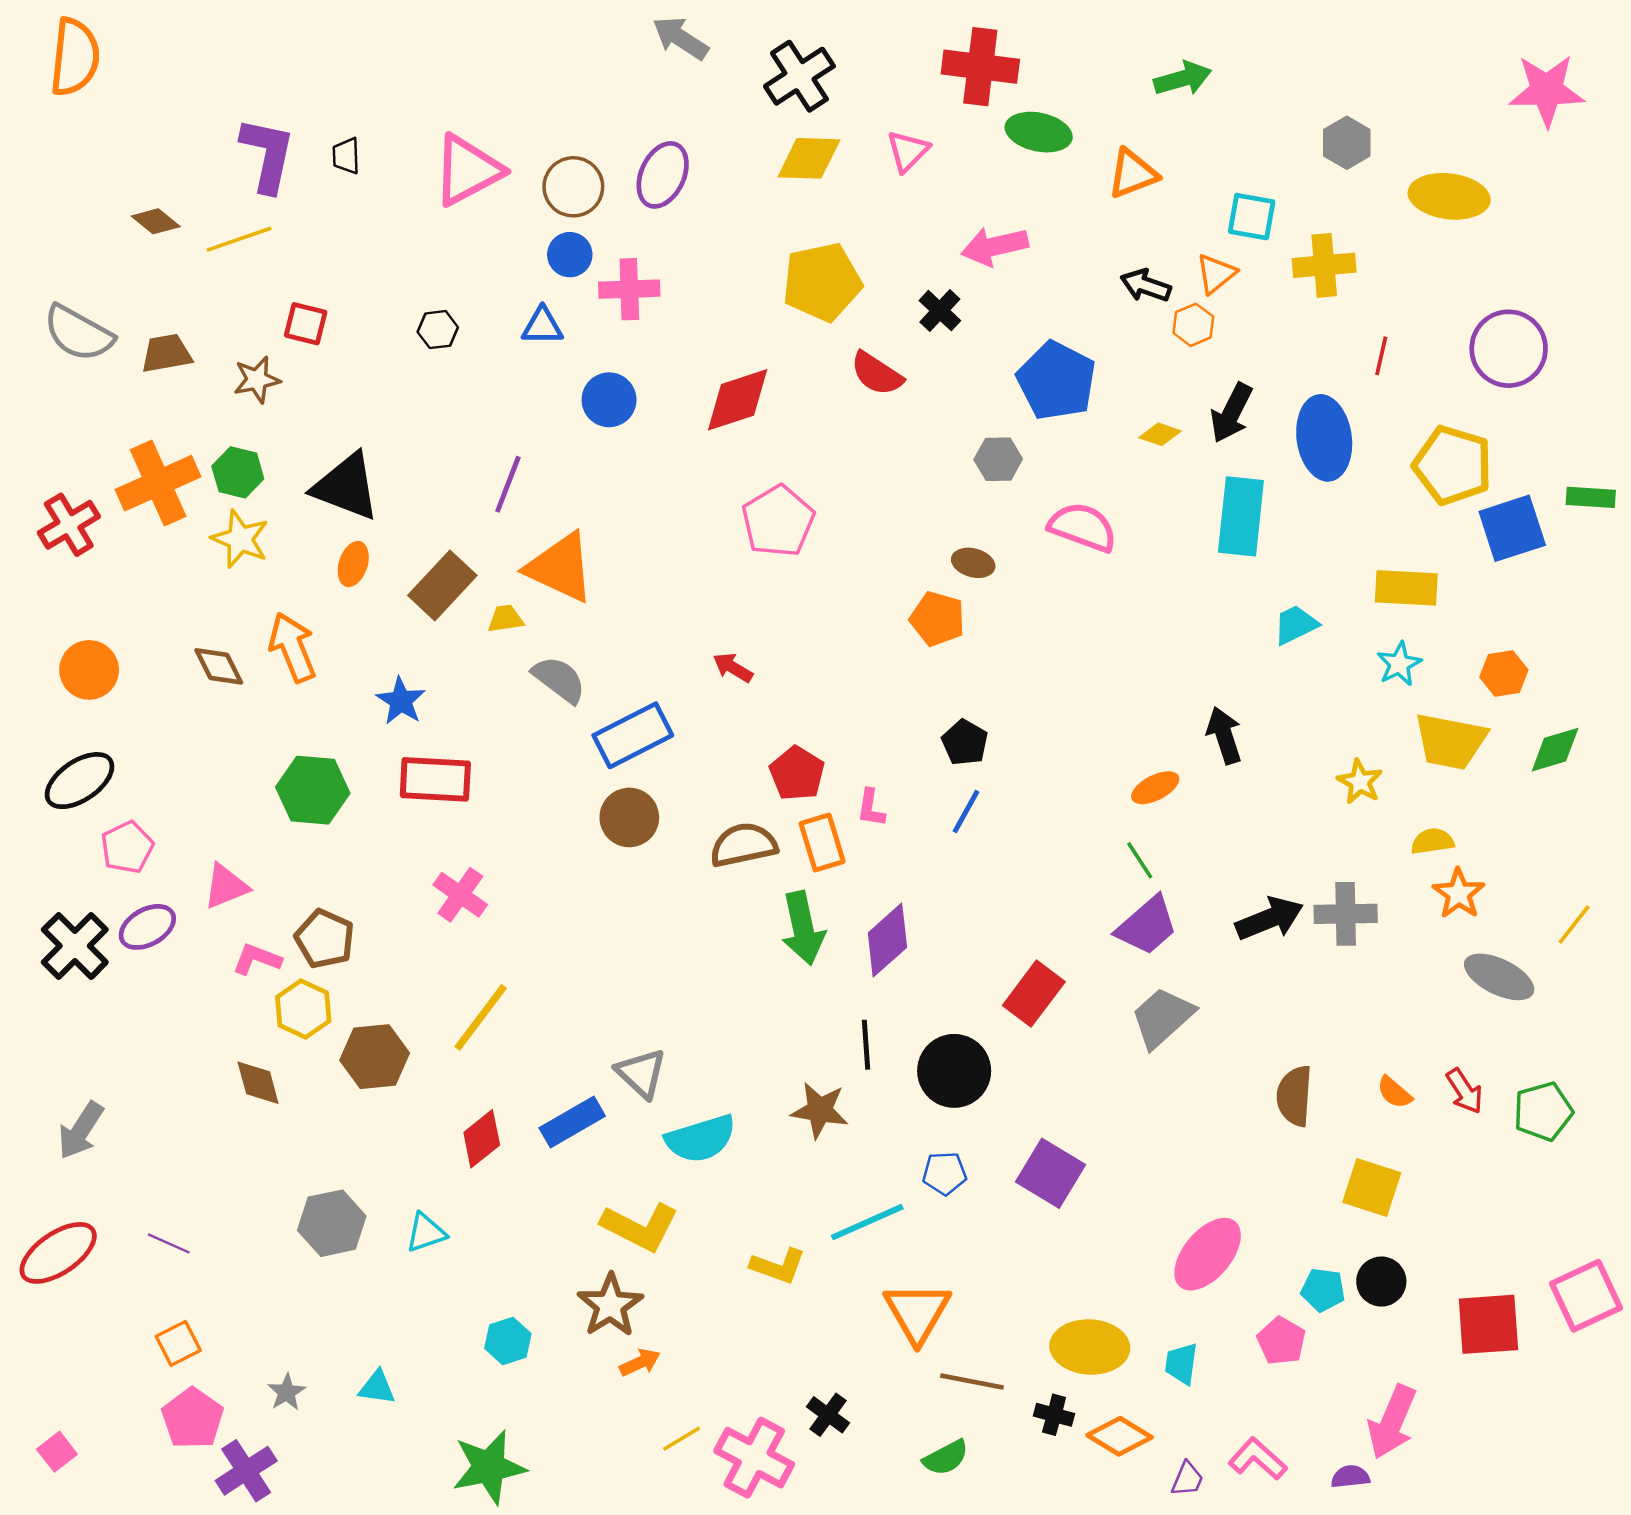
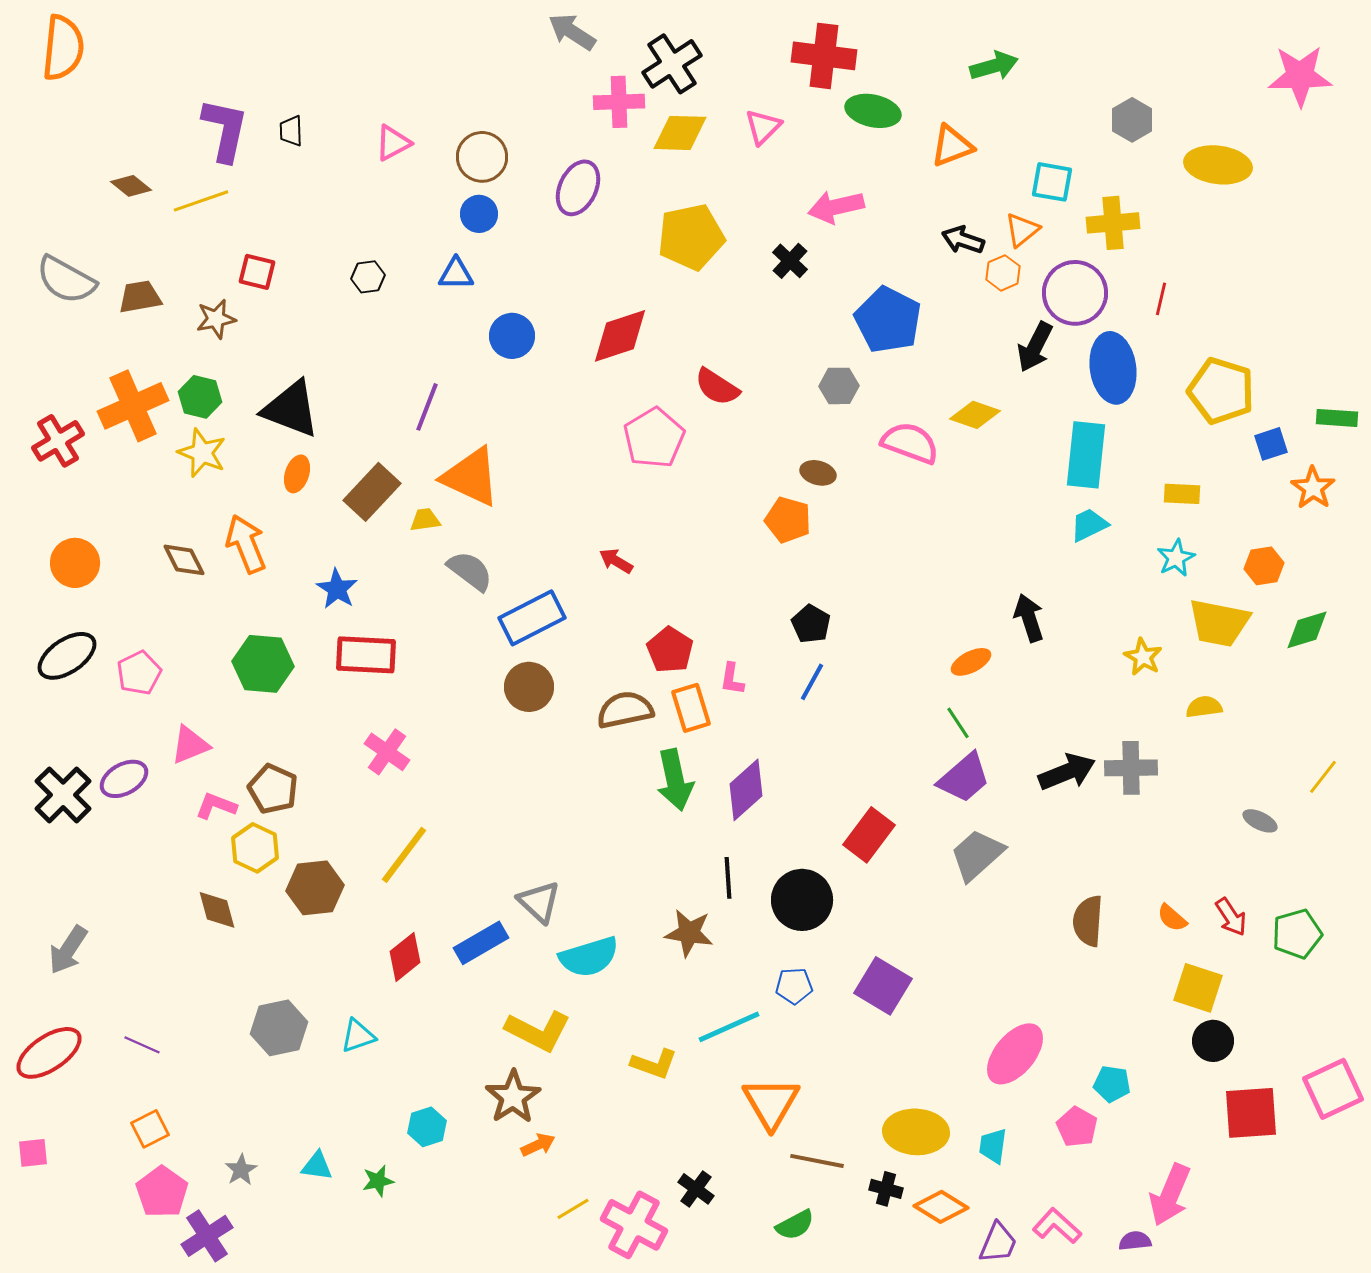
pink triangle: (467, 170) -> (393, 143), size x0.6
purple ellipse: (663, 175) -> (578, 188), moved
pink cross: (629, 289) -> (619, 102), moved
purple circle: (1509, 349) -> (1075, 293), moved
red semicircle: (877, 374) -> (717, 387), moved
yellow diamond: (1160, 434) -> (975, 415), moved, size x1.4
cyan rectangle: (1241, 516) -> (1086, 455), moved
blue square: (1512, 528) -> (1271, 444), size x0.6
yellow rectangle: (1406, 588) -> (1182, 494), size x0.7
pink pentagon: (127, 847) -> (139, 673), moved
orange star: (1459, 894) -> (1313, 488), moved
gray ellipse: (1499, 977) -> (1260, 821), size x0.6
yellow square: (1372, 1188) -> (1198, 988), moved
black circle: (1381, 1282) -> (1213, 1041), moved
pink square: (57, 1452) -> (33, 1153), moved, turned 32
green star: (489, 1467) -> (378, 1181), moved, size x0.5
purple trapezoid: (1187, 1479) -> (998, 1243), size x1.4

